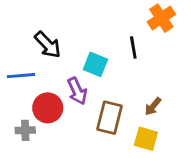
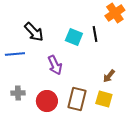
cyan square: (95, 64) -> (74, 37), moved
red circle: (48, 108) -> (47, 101), moved
brown rectangle: (109, 118) -> (77, 99), moved

